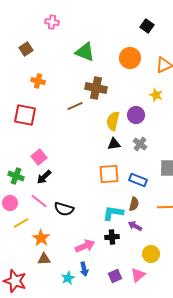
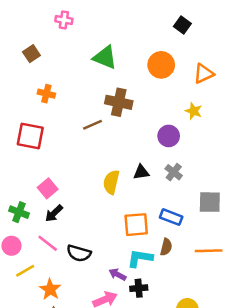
yellow semicircle: (113, 121) -> (111, 182), moved
orange square: (109, 174) -> (136, 225), moved
purple arrow: (135, 226) -> (118, 274), moved

